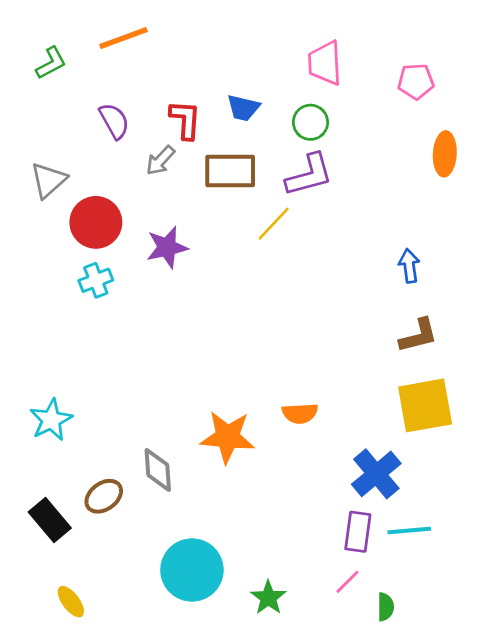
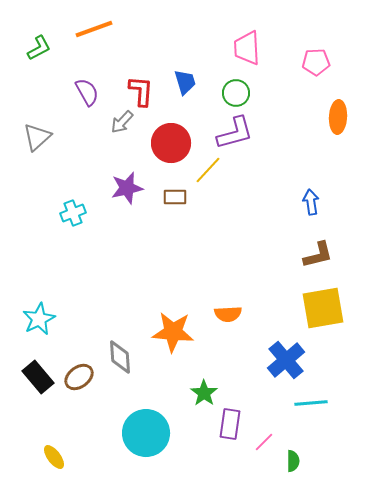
blue trapezoid: (243, 108) -> (185, 82), turned -120
brown rectangle: (230, 171) -> (175, 197), moved, size x0.6
red circle: (96, 222) -> (171, 143), moved
black rectangle: (50, 520) -> (38, 377), moved
purple rectangle: (358, 532) -> (230, 424), moved
green star: (268, 598) -> (204, 393), moved

